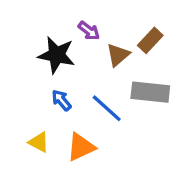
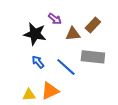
brown triangle: (118, 55) -> (73, 34), turned 35
yellow triangle: (39, 142) -> (29, 95), moved, turned -32

